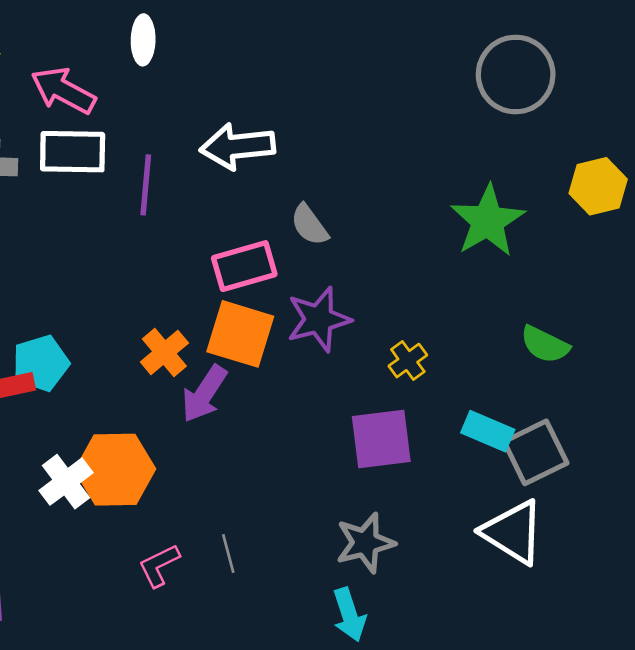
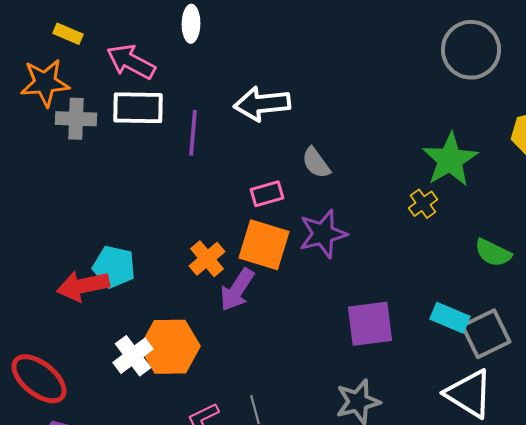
pink rectangle: (244, 266) -> (267, 194), size x0.7
yellow cross: (408, 361) -> (423, 204), moved
cyan pentagon: (41, 363) -> (114, 267), turned 30

